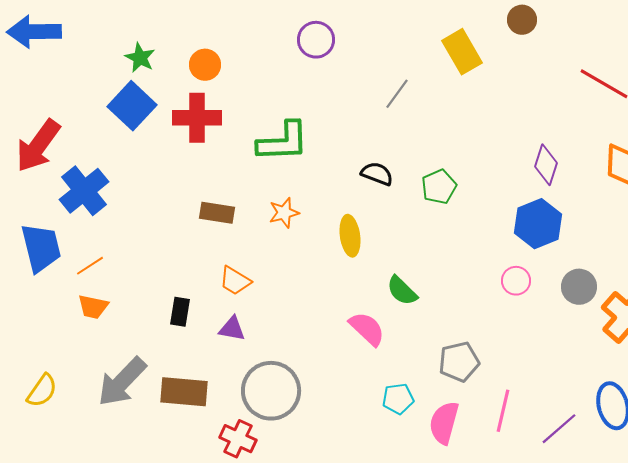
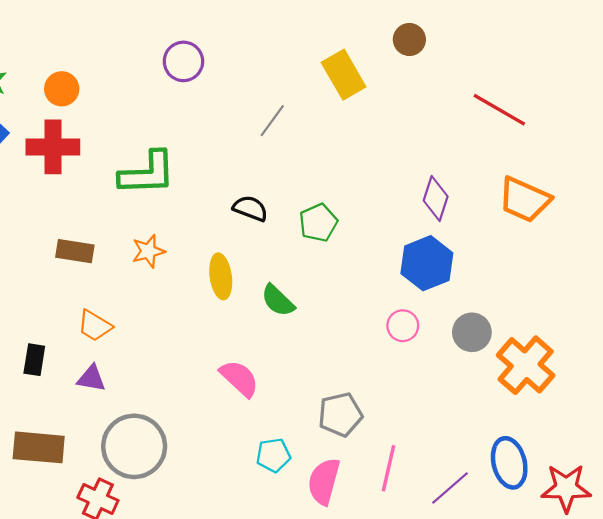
green semicircle: (402, 291) -> (278, 300), moved

